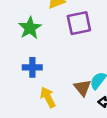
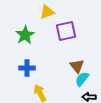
brown triangle: (83, 88) -> (77, 66), moved

